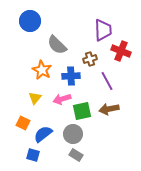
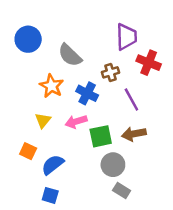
blue circle: (30, 21) -> (28, 39), moved
blue cross: (71, 76) -> (87, 93), turned 30
gray circle: (73, 134) -> (113, 165), moved
blue square: (33, 155) -> (50, 195), moved
gray rectangle: (76, 155) -> (122, 190), moved

